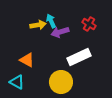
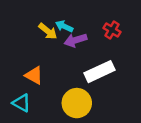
cyan arrow: (51, 21) -> (64, 26), turned -40
yellow arrow: (38, 25) -> (48, 31), turned 49

